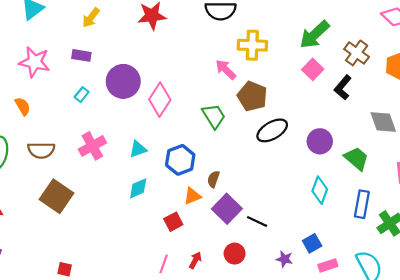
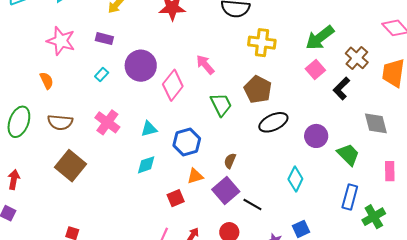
pink arrow: (226, 70) -> (205, 65), moved
pink cross: (92, 146) -> (107, 122), turned -30
brown semicircle: (213, 179) -> (230, 161), moved
cyan diamond: (320, 190) -> (295, 179), moved

